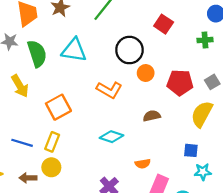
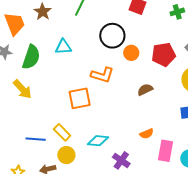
cyan triangle: (74, 50) -> (63, 47), size x0.7
green semicircle: (37, 54) -> (31, 57), turned 50
orange square: (58, 107) -> (80, 98), moved, turned 30
cyan diamond: (112, 137) -> (98, 141), moved
yellow rectangle: (52, 142) -> (62, 132), turned -54

